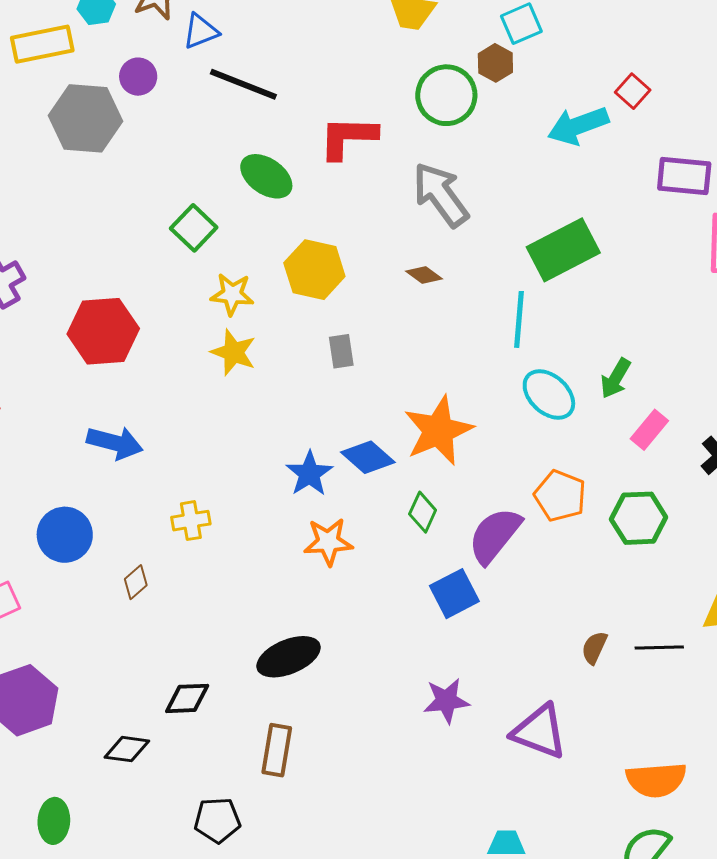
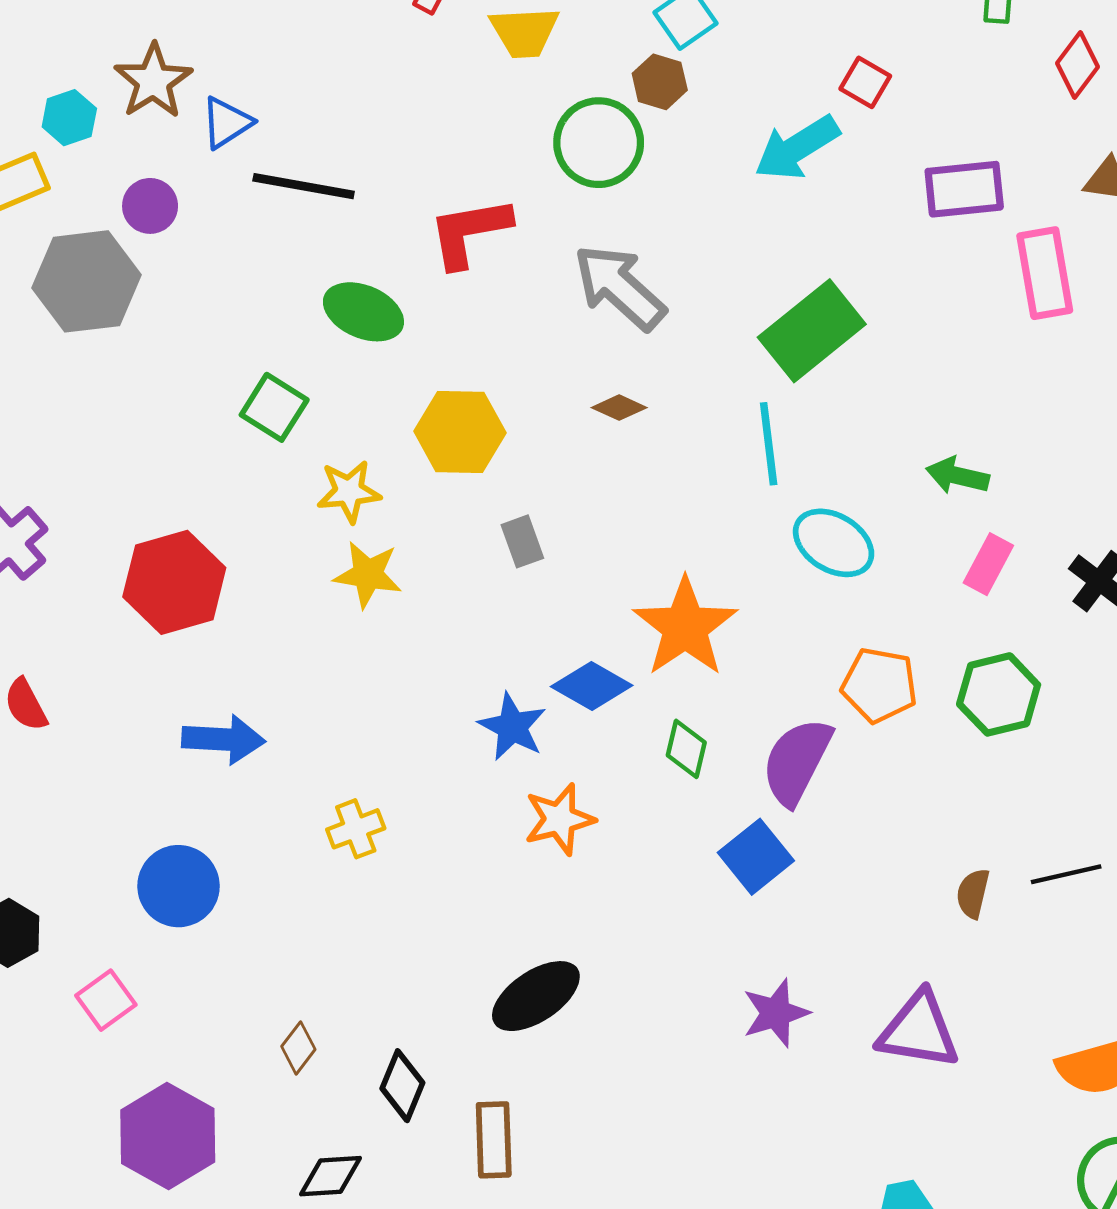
green arrow: (616, 378) -> (958, 476), moved, turned 84
brown diamond: (136, 582) -> (298, 1048), moved
black diamond: (187, 698) -> (402, 1086), turned -54
brown rectangle: (277, 750) -> (494, 1140), moved

